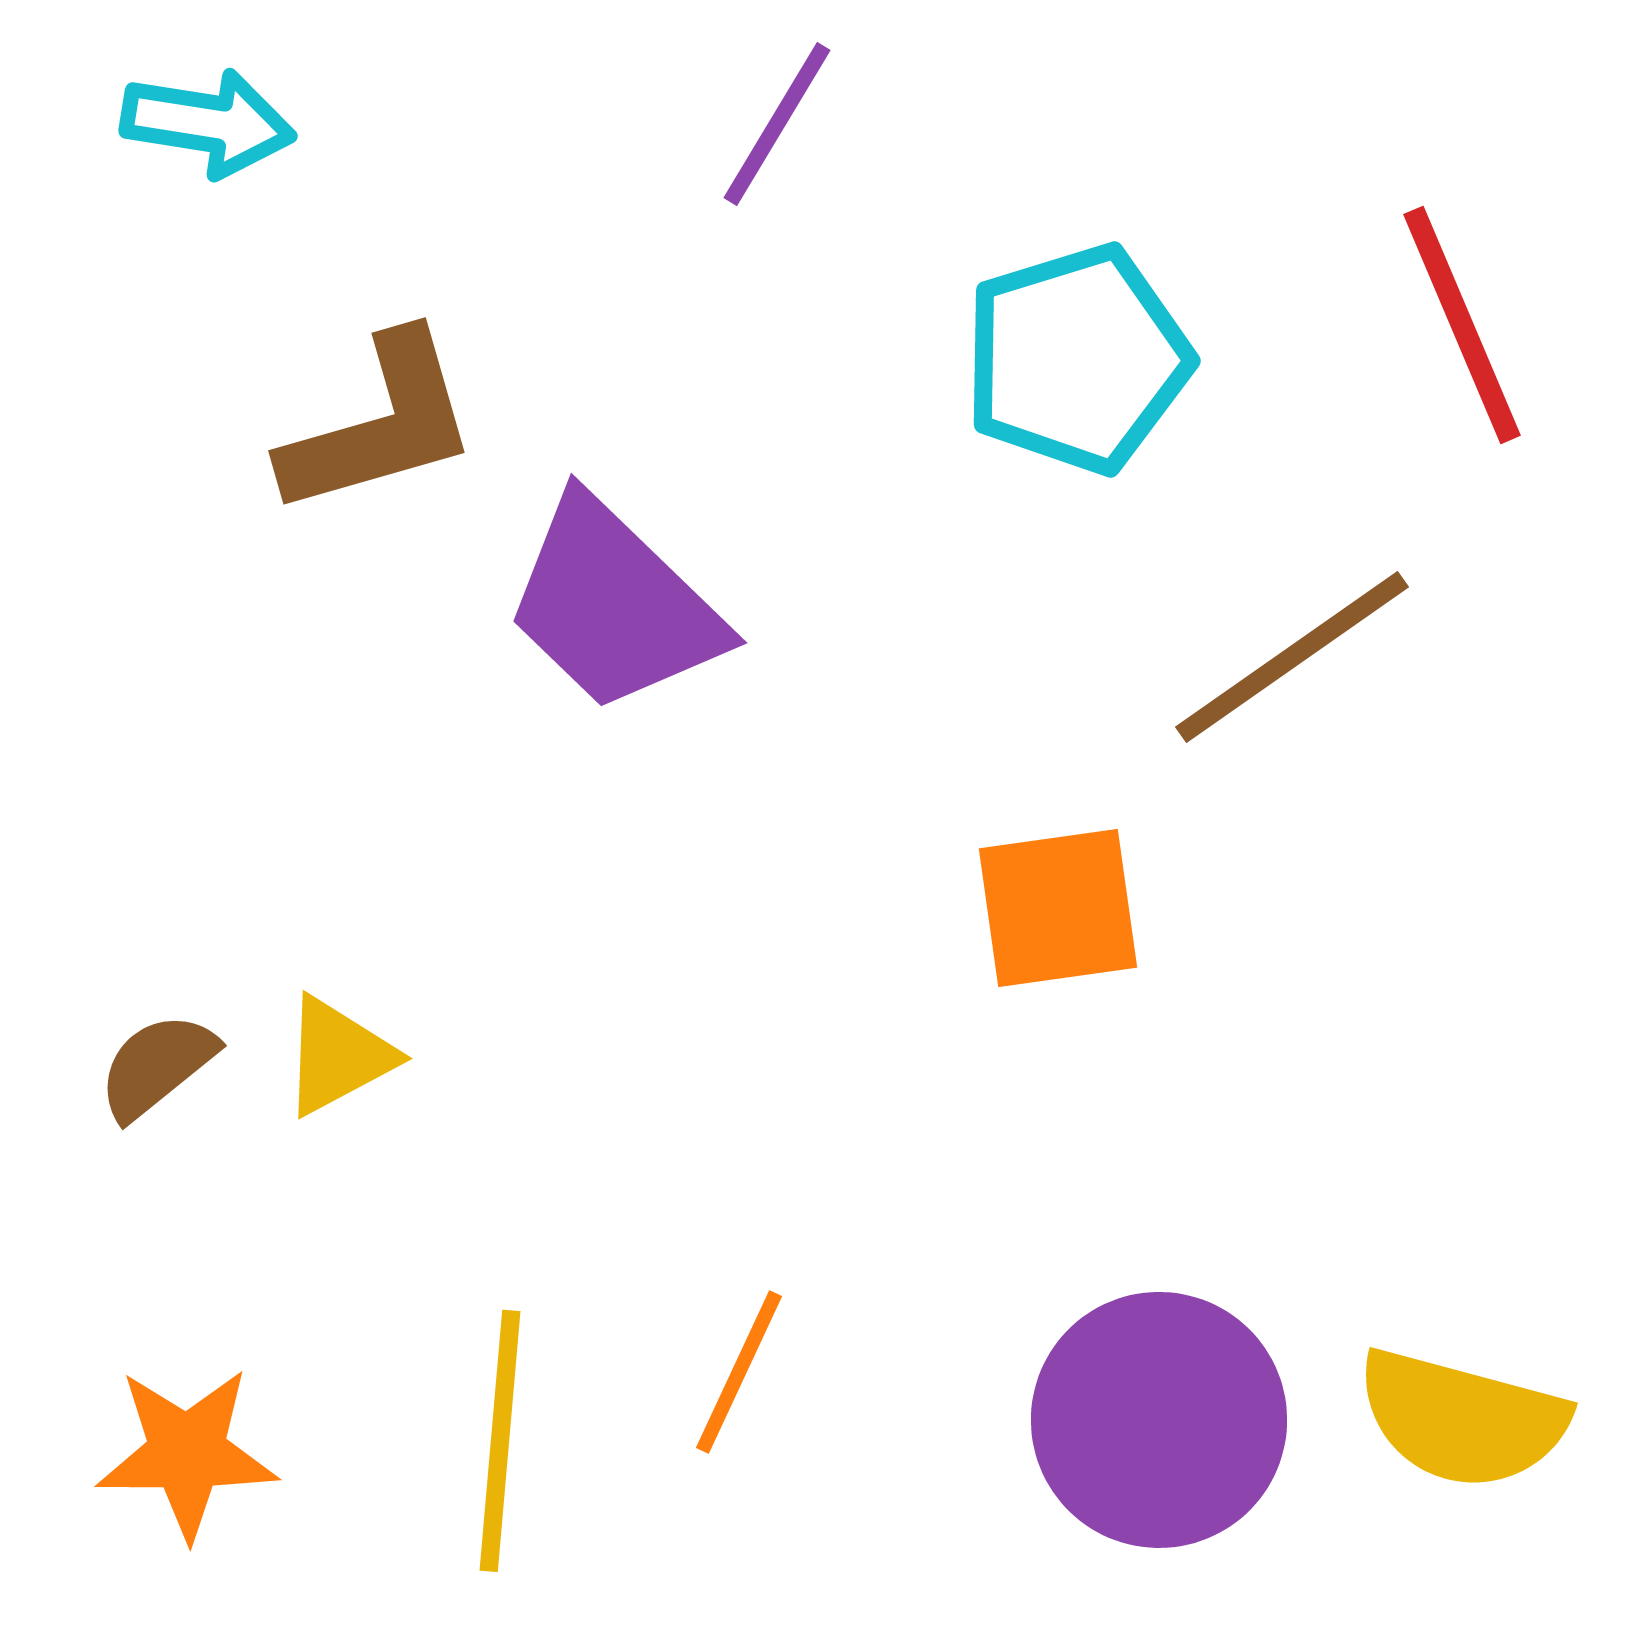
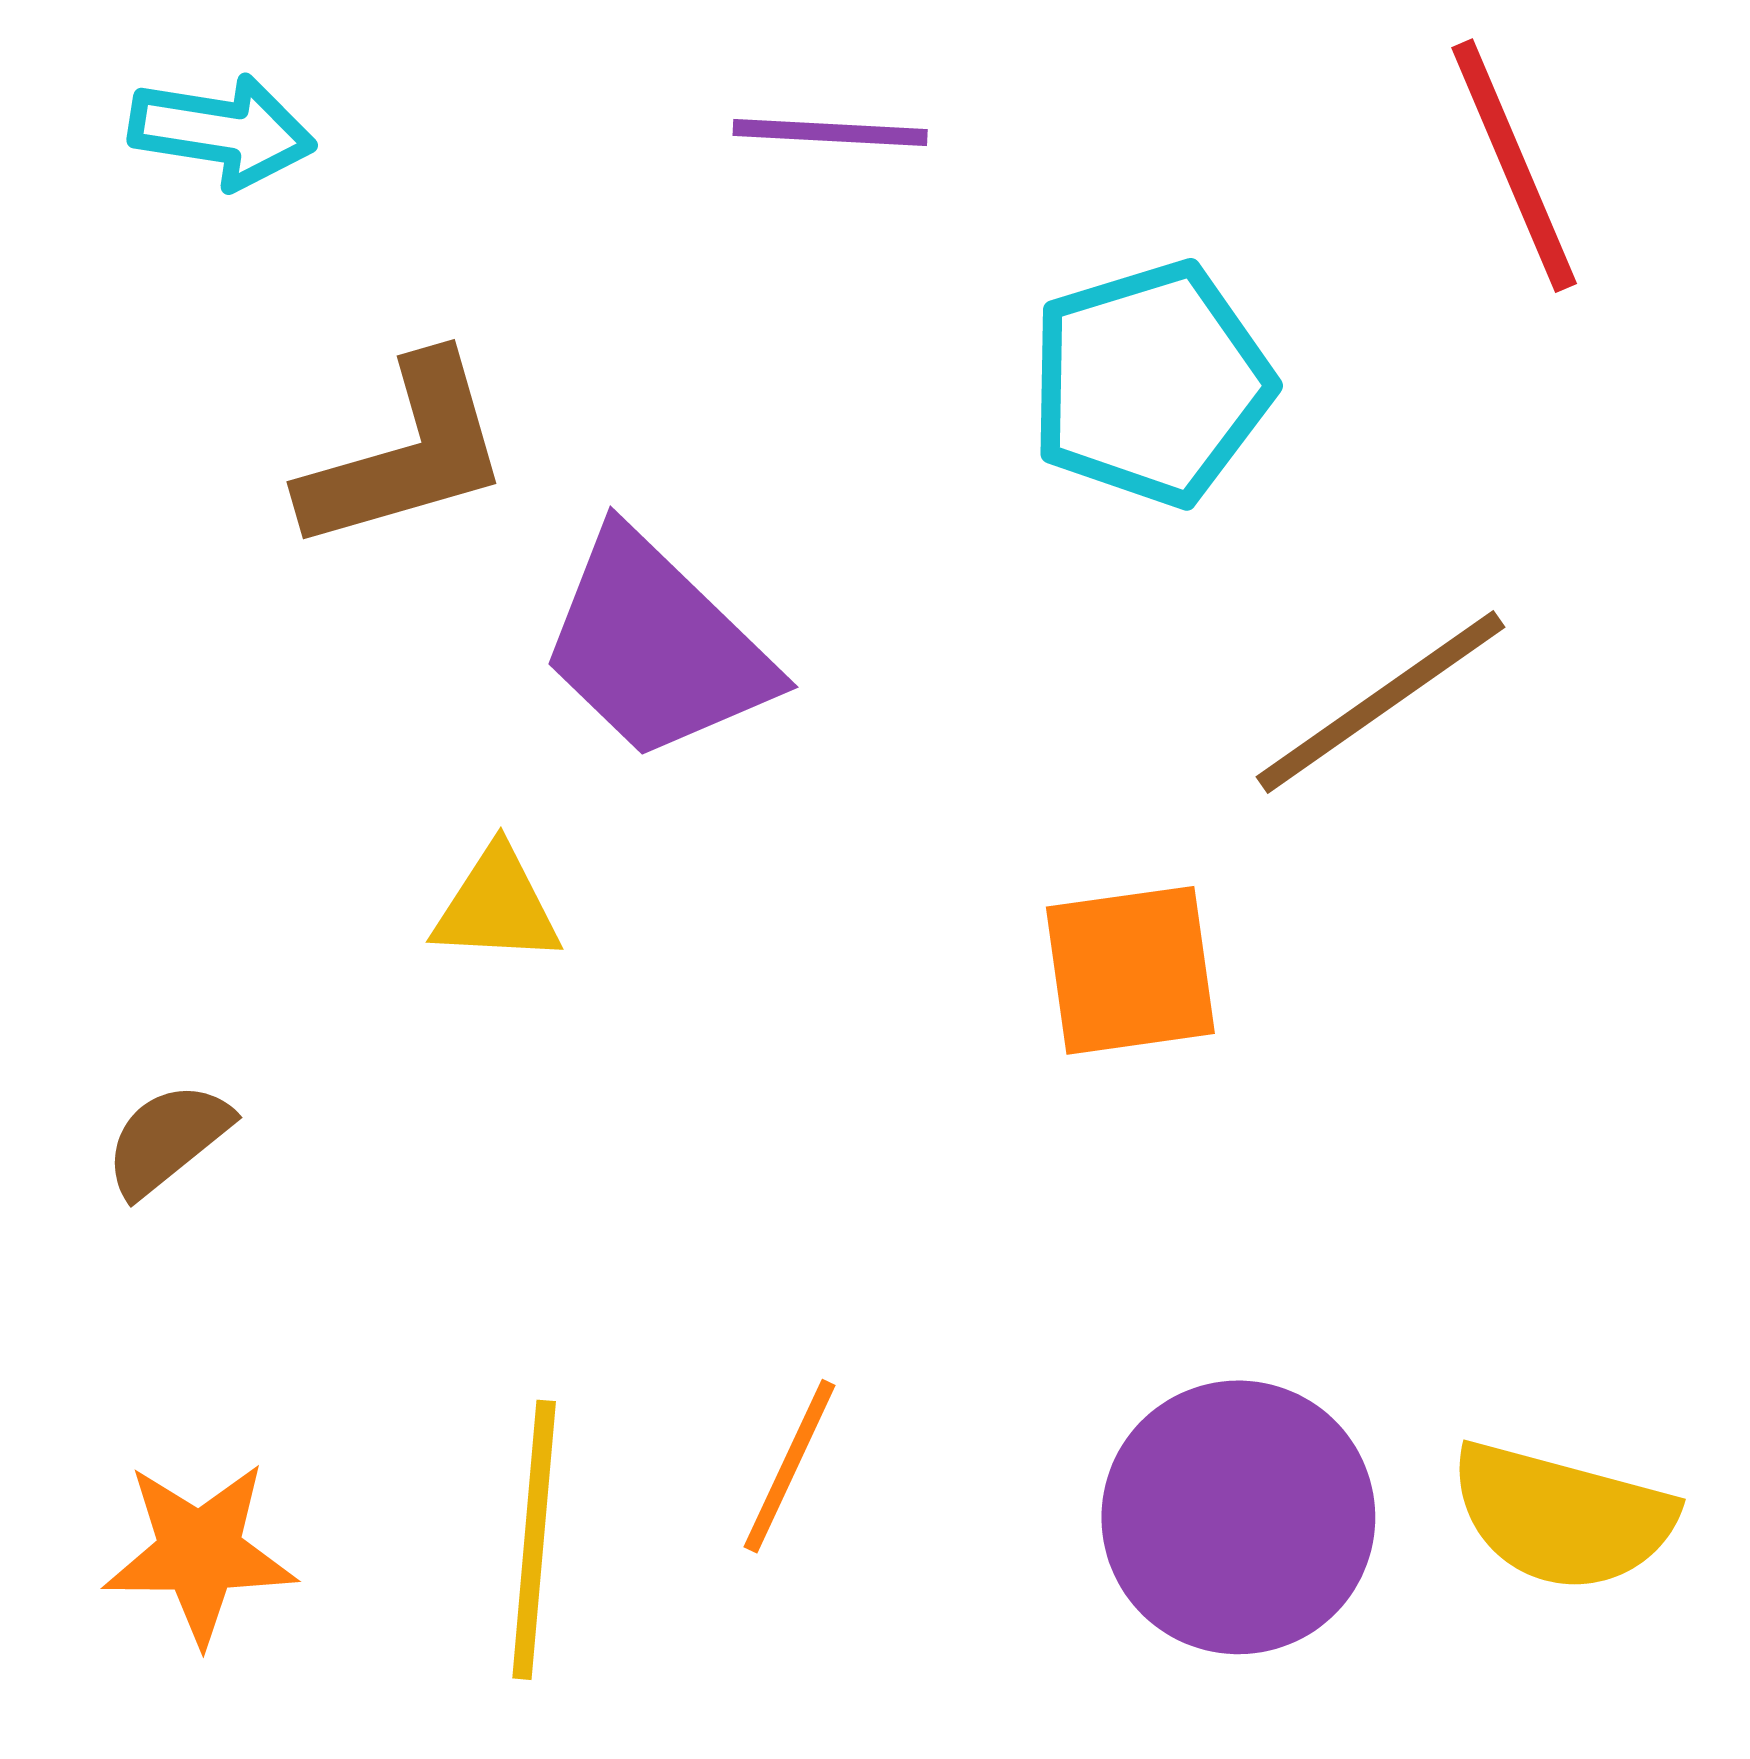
purple line: (777, 124) -> (830, 133), turned 62
red line: (1462, 325) -> (1514, 166), moved
yellow triangle: (338, 1056) -> (497, 906), moved, turned 31

